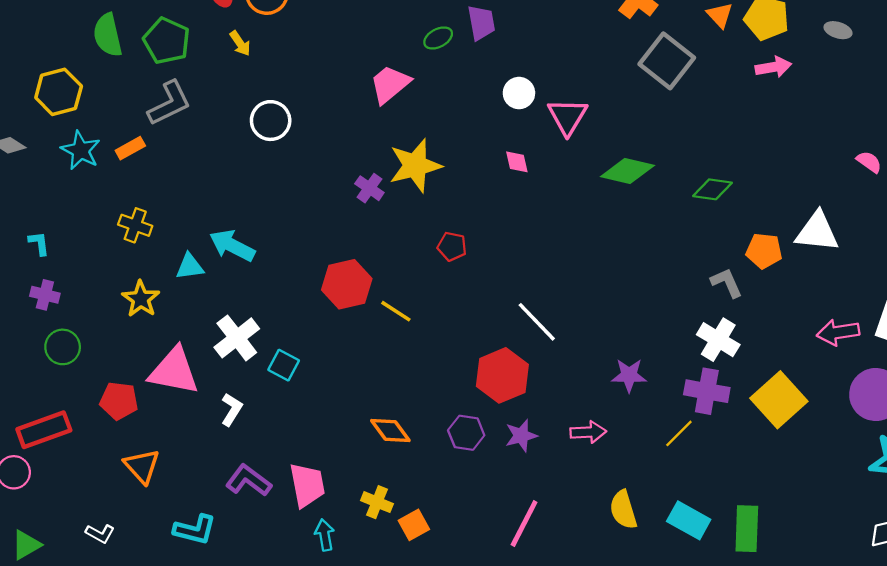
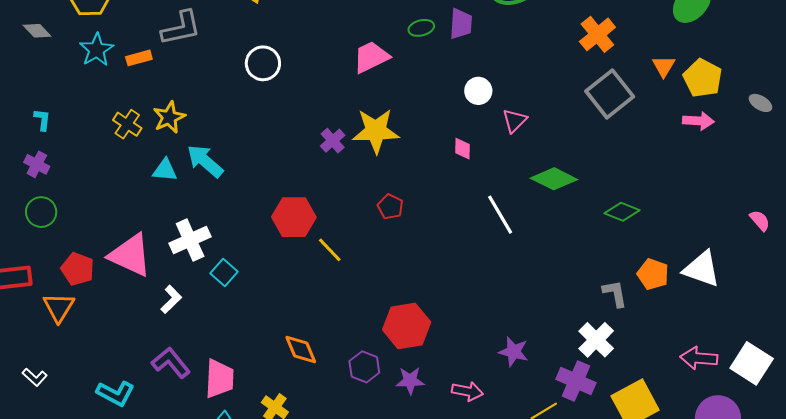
pink triangle: (568, 116) -> (515, 121), size x0.7
yellow star: (141, 299) -> (169, 117), moved
white line: (537, 322) -> (500, 215), moved
orange triangle: (142, 466) -> (59, 307), moved

